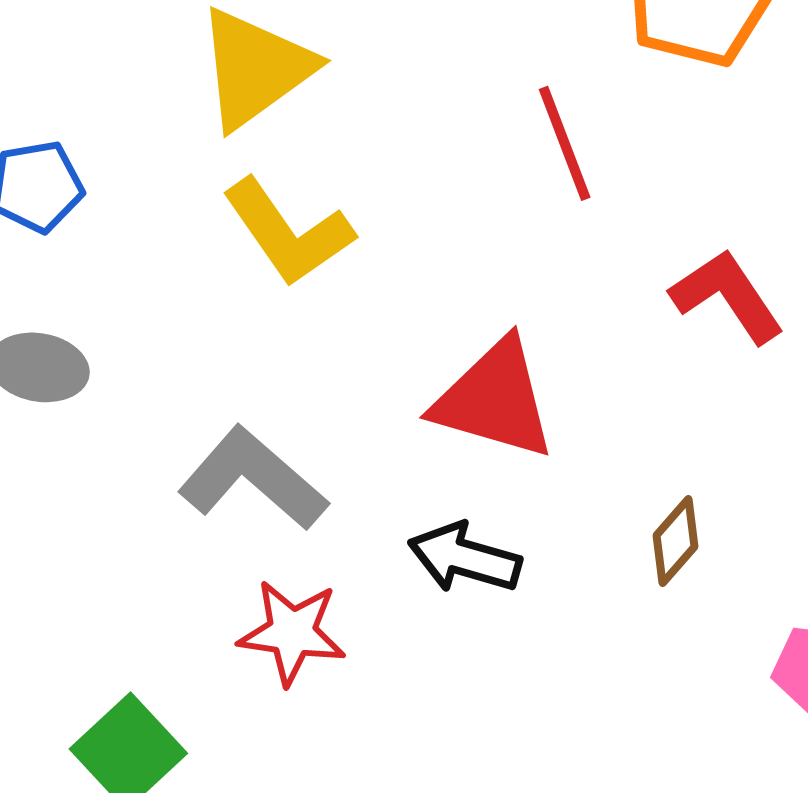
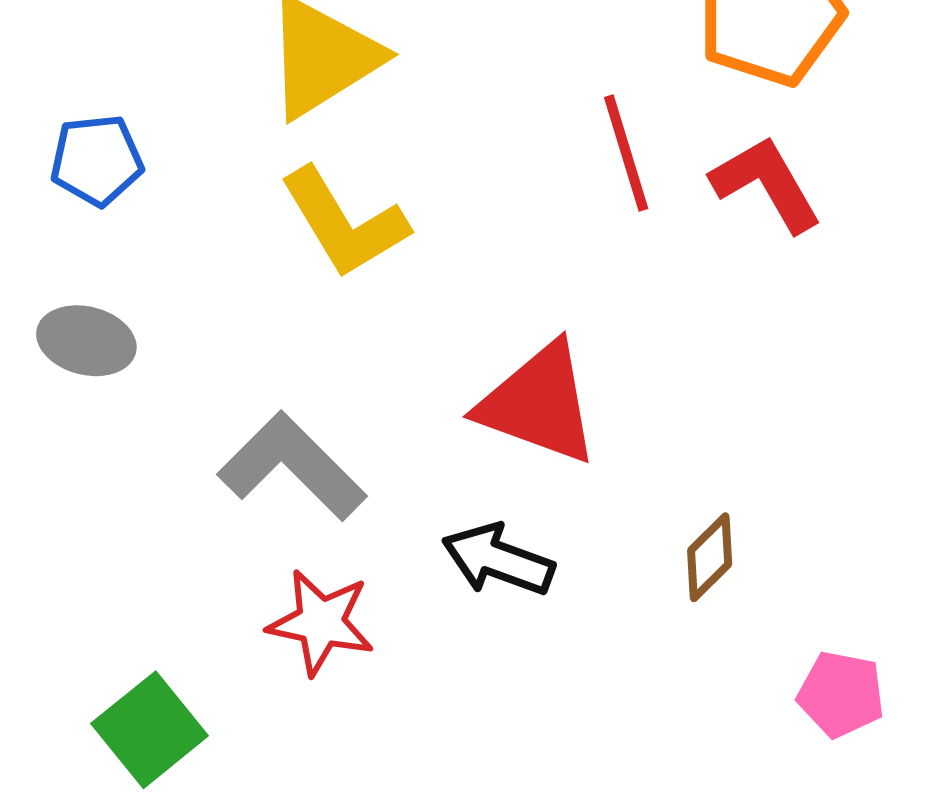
red L-shape: (727, 296) -> (766, 184), moved

